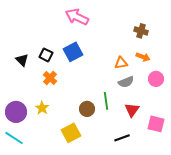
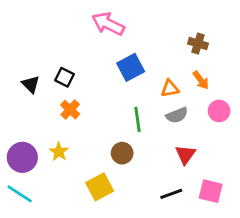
blue square: (73, 52) -> (131, 67), moved
orange arrow: (143, 57) -> (201, 80), turned 32
green line: (106, 101) -> (138, 119), moved
pink square: (156, 124) -> (211, 191), moved

